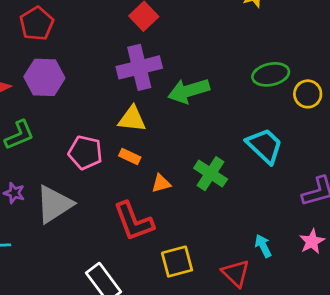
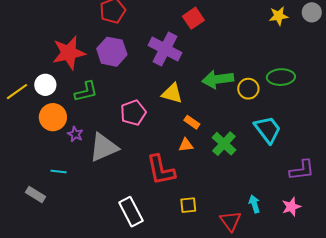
purple cross: (139, 67) -> (165, 49), moved, turned 32
yellow circle: (308, 94) -> (248, 89), moved
pink pentagon: (85, 152) -> (133, 113), turned 30
orange rectangle: (130, 157) -> (192, 122), moved
yellow square: (177, 262) -> (188, 205), size x0.7

